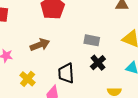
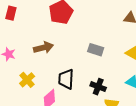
black cross: (98, 63) -> (98, 87), moved, turned -35

